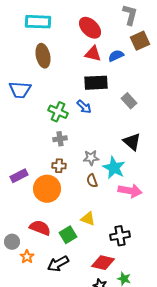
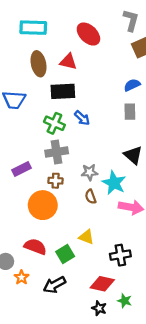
red triangle: (93, 54) -> (68, 62), moved
blue semicircle: (116, 56) -> (132, 85), moved
black rectangle: (96, 83) -> (63, 91), moved
gray rectangle: (129, 101) -> (130, 112), turned 42
gray cross: (60, 139) -> (57, 152), size x1.5
purple rectangle: (19, 176) -> (22, 169), moved

